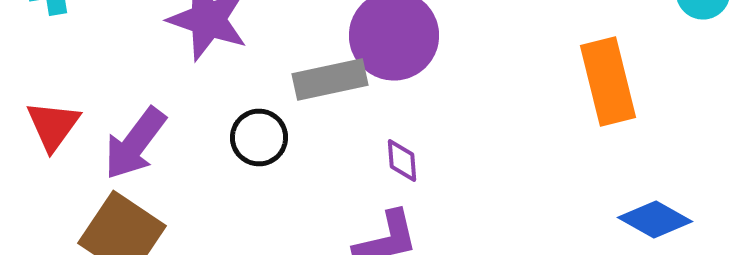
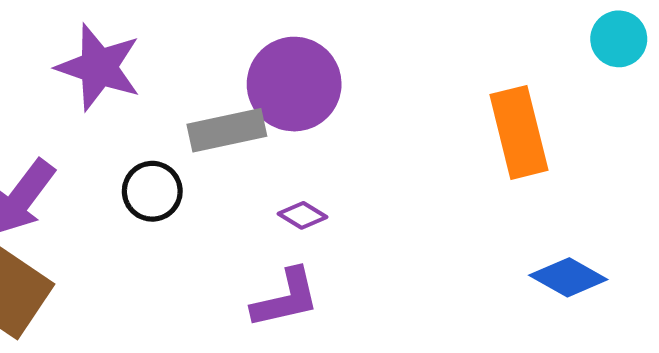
purple diamond: (402, 160) -> (302, 215), turned -54

